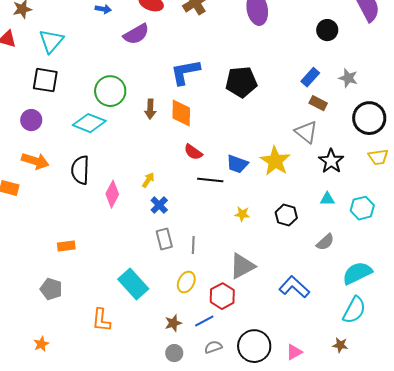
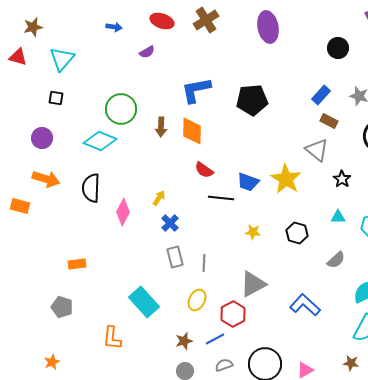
purple semicircle: (136, 34) -> (147, 52), size x0.6
black square: (45, 80) -> (56, 98), size x0.6
black star: (331, 161) -> (342, 179), size x0.7

